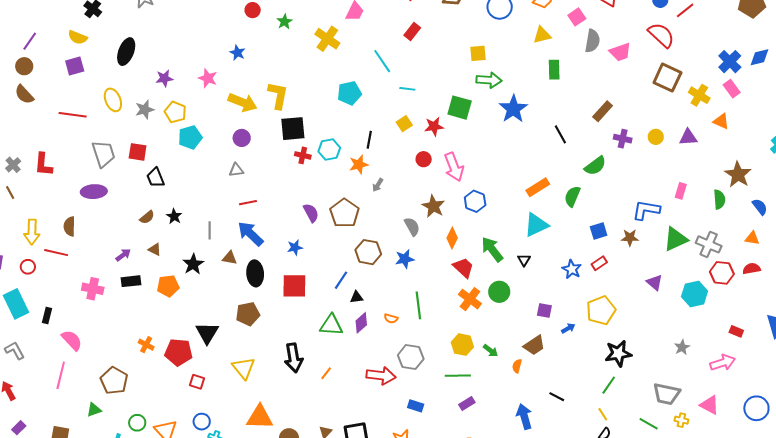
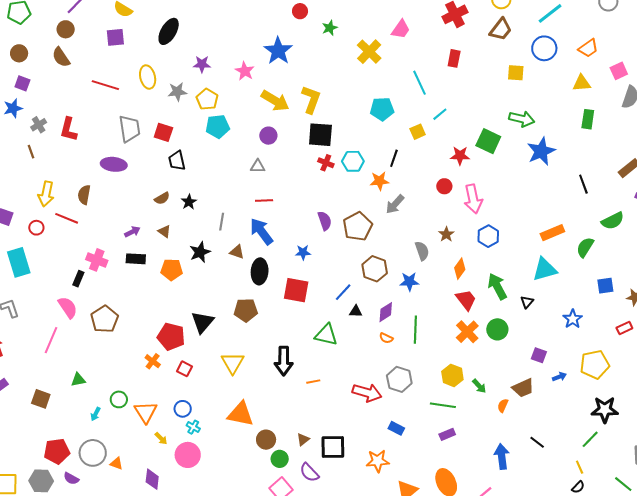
red rectangle: (412, 32) -> (454, 58), turned -36
blue star: (237, 53) -> (278, 51), size x1.8
yellow square: (478, 53) -> (516, 73), moved
cyan line: (407, 89) -> (440, 114), turned -56
yellow square: (404, 124) -> (418, 132), moved
gray arrow: (378, 185) -> (395, 204), size x1.5
brown star: (433, 206) -> (446, 234), size x0.7
red rectangle: (599, 263) -> (624, 328), moved
black rectangle: (47, 316) -> (78, 279), moved
purple diamond: (361, 323) -> (386, 312), moved
orange cross: (146, 345) -> (153, 361), moved
orange line: (326, 373) -> (313, 382), turned 32
brown pentagon: (114, 381) -> (105, 319), moved

